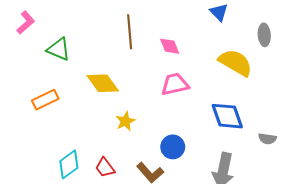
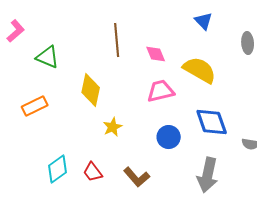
yellow semicircle: (235, 63) -> (200, 70), moved
yellow diamond: (103, 83) -> (91, 90), turned 48
blue circle: (173, 147) -> (169, 137), moved

